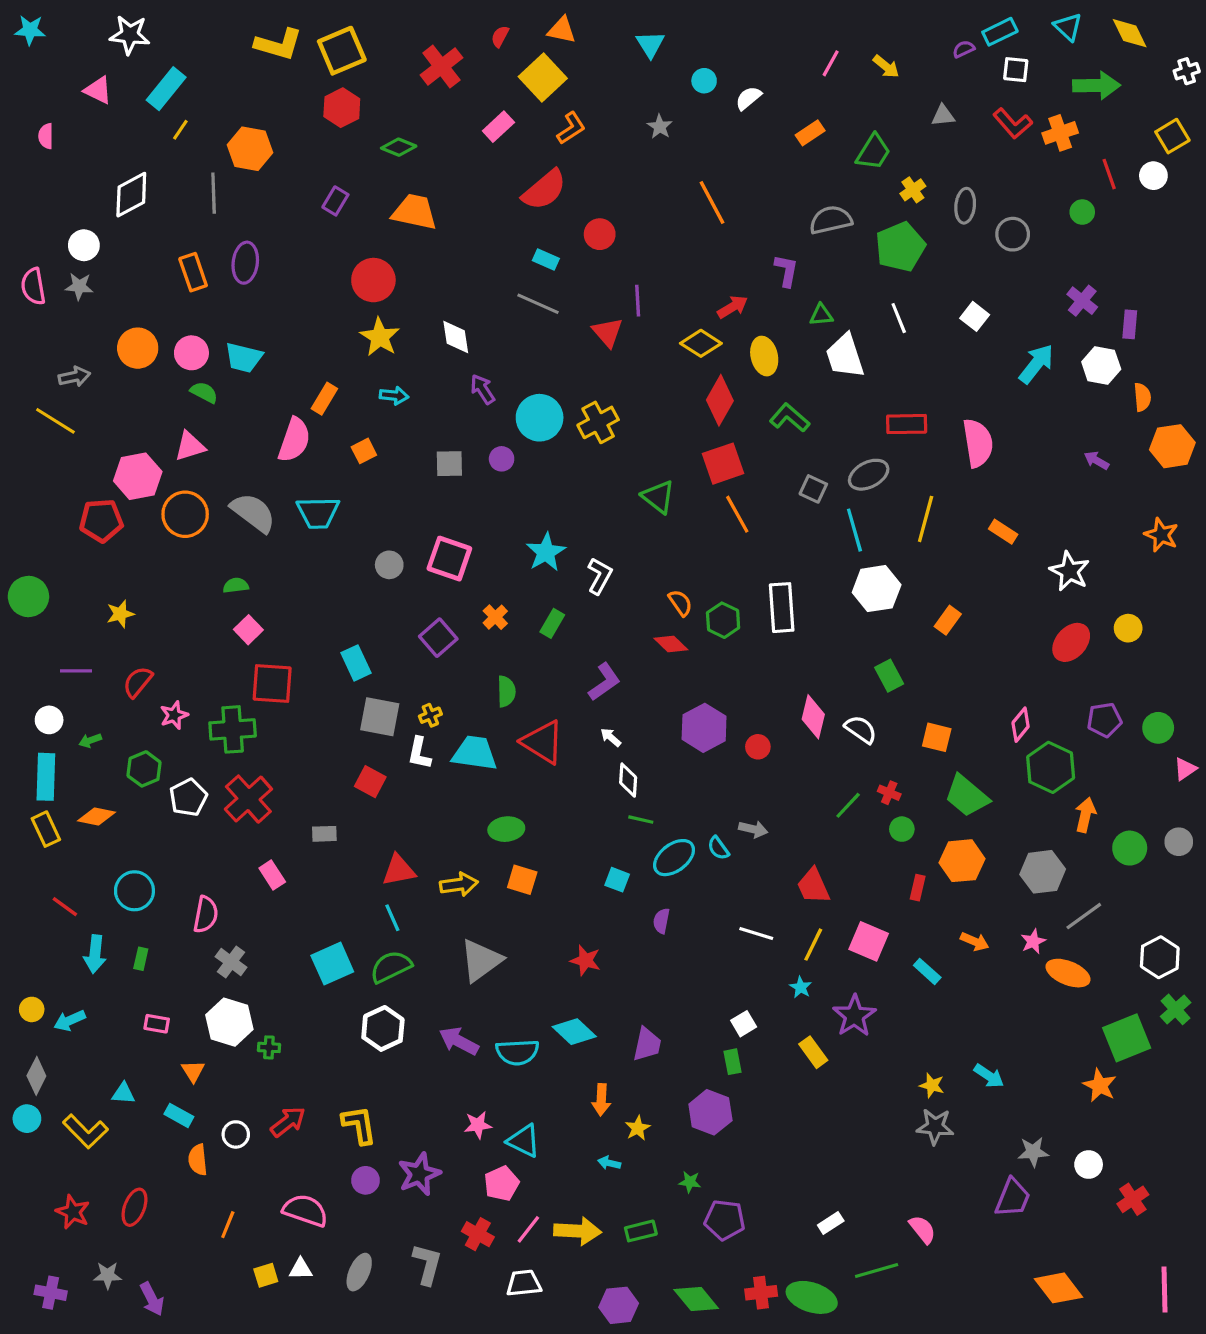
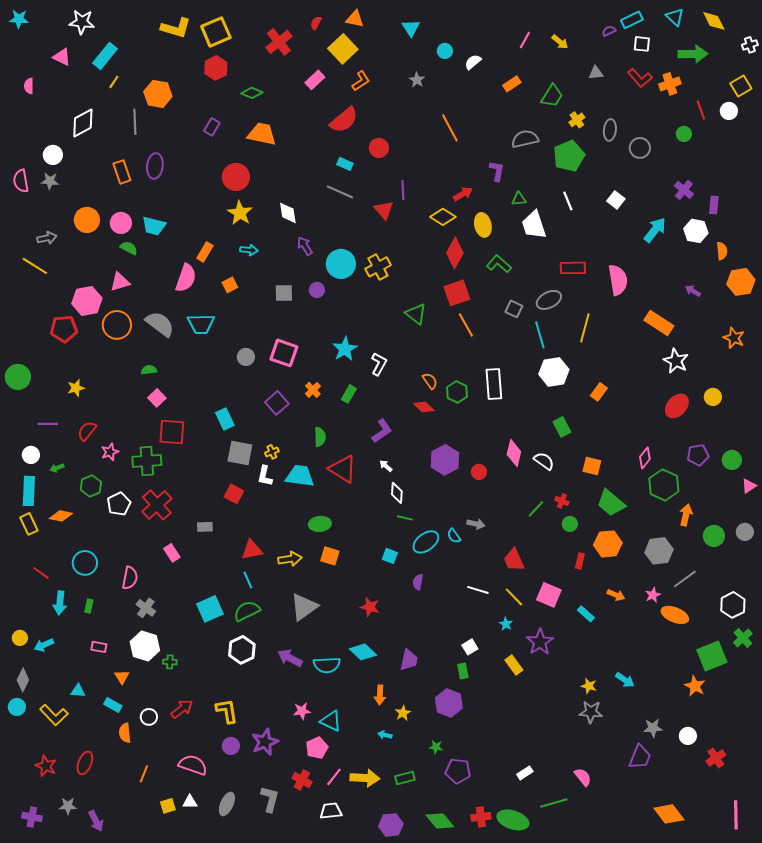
orange rectangle: (1003, 532) -> (659, 323), moved, size x1.6
yellow line: (813, 945) -> (514, 597), turned -70

